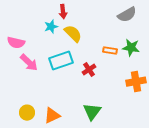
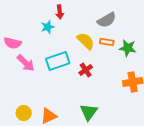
gray semicircle: (127, 15) -> (107, 20), moved
yellow semicircle: (73, 34) -> (86, 41), moved
orange rectangle: (110, 51) -> (107, 42), moved

